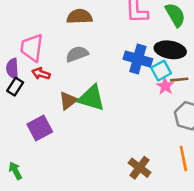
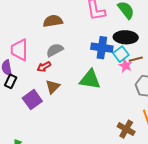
red arrow: (41, 74) -> (44, 67), moved, turned -40
green triangle: (91, 98) -> (90, 80), moved
purple square: (40, 128) -> (32, 100), moved
brown cross: (140, 168) -> (126, 129), moved

